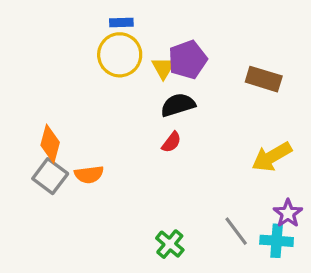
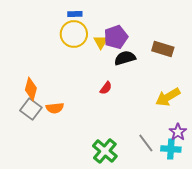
black semicircle: (178, 105) -> (125, 58), moved
green cross: (170, 244) -> (105, 151), size x1.4

